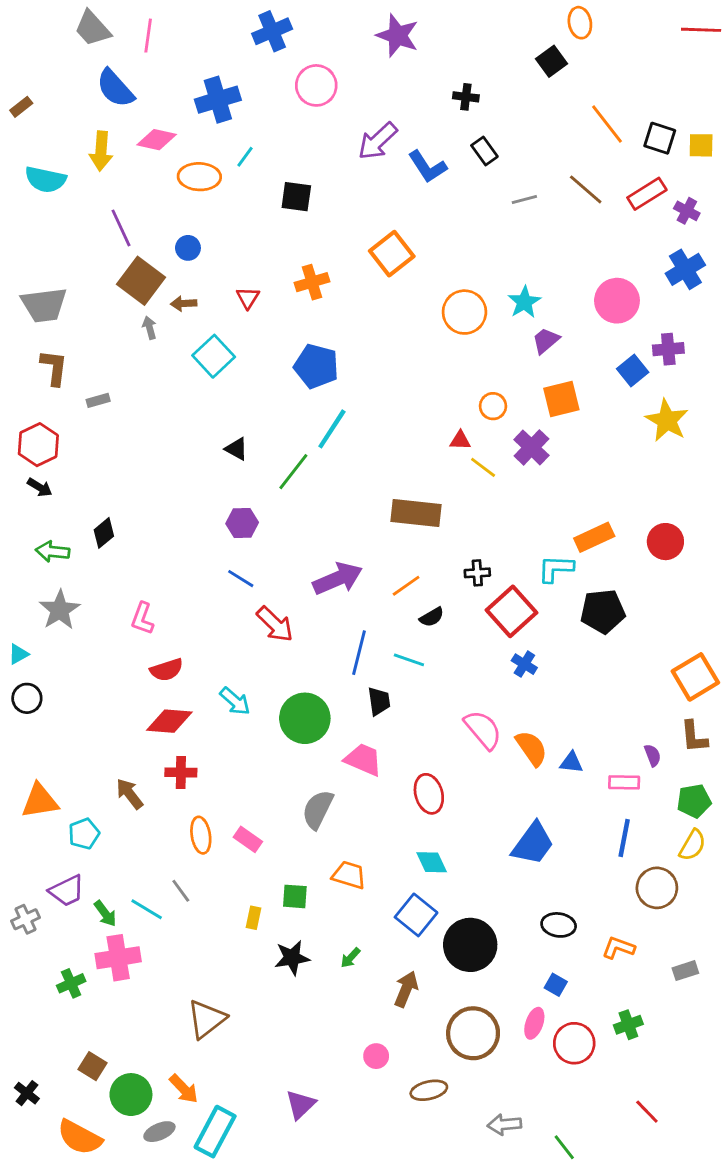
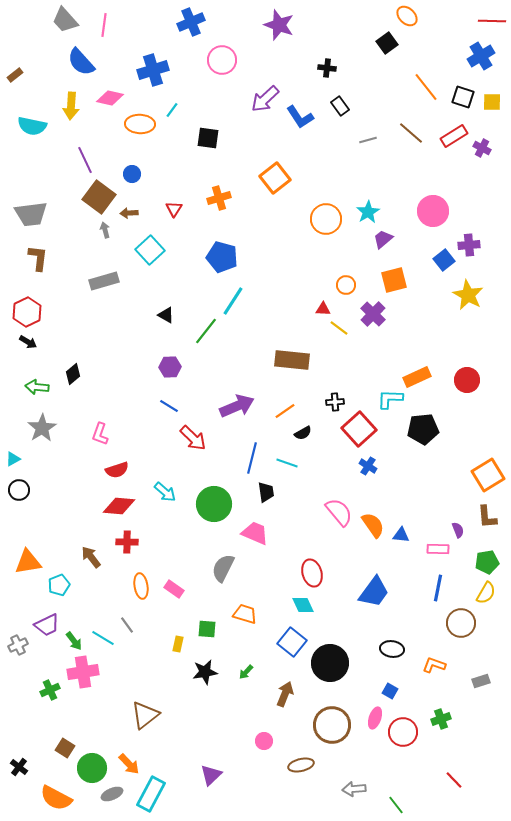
orange ellipse: (580, 23) -> (407, 16), turned -35
blue cross: (685, 269) -> (481, 56), moved
gray rectangle: (98, 400) -> (104, 281), moved, size x1.8
red ellipse: (429, 794) -> (312, 573), moved

